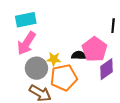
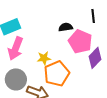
black semicircle: (79, 55) -> (66, 27), moved
gray circle: (36, 68) -> (16, 79), moved

